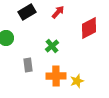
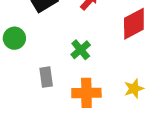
yellow star: (77, 81) -> (134, 89), moved

